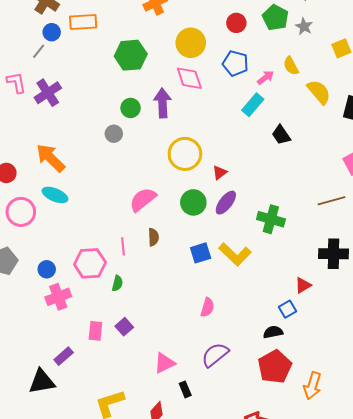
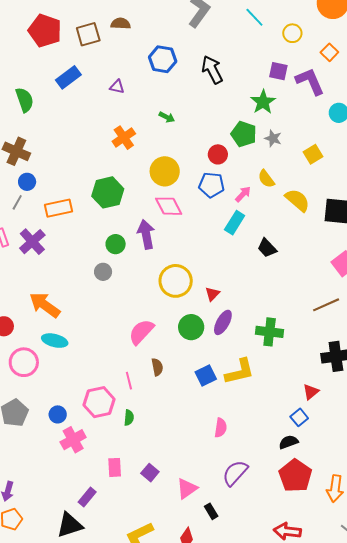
orange rectangle: (83, 22) -> (59, 208), moved
red circle: (236, 23) -> (218, 154), moved
yellow L-shape: (235, 254) -> (240, 372), turned -48
purple square: (124, 327) -> (150, 473), moved

